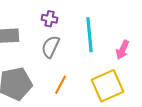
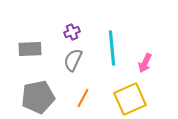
purple cross: (50, 19) -> (72, 32), turned -35

